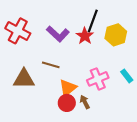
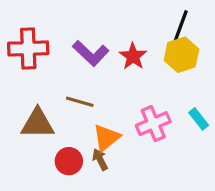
black line: (93, 21) -> (180, 28), moved
red cross: (18, 31) -> (28, 48), turned -30
brown arrow: (85, 102) -> (100, 160), moved
red circle: (67, 103) -> (69, 161), moved

